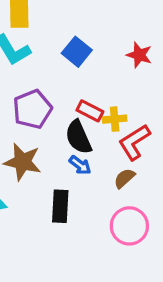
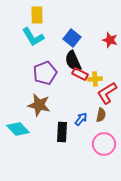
black semicircle: (78, 137) -> (73, 61), moved
blue arrow: (80, 165) -> (81, 119), moved, turned -88
brown semicircle: (124, 178) -> (101, 115), turned 144

